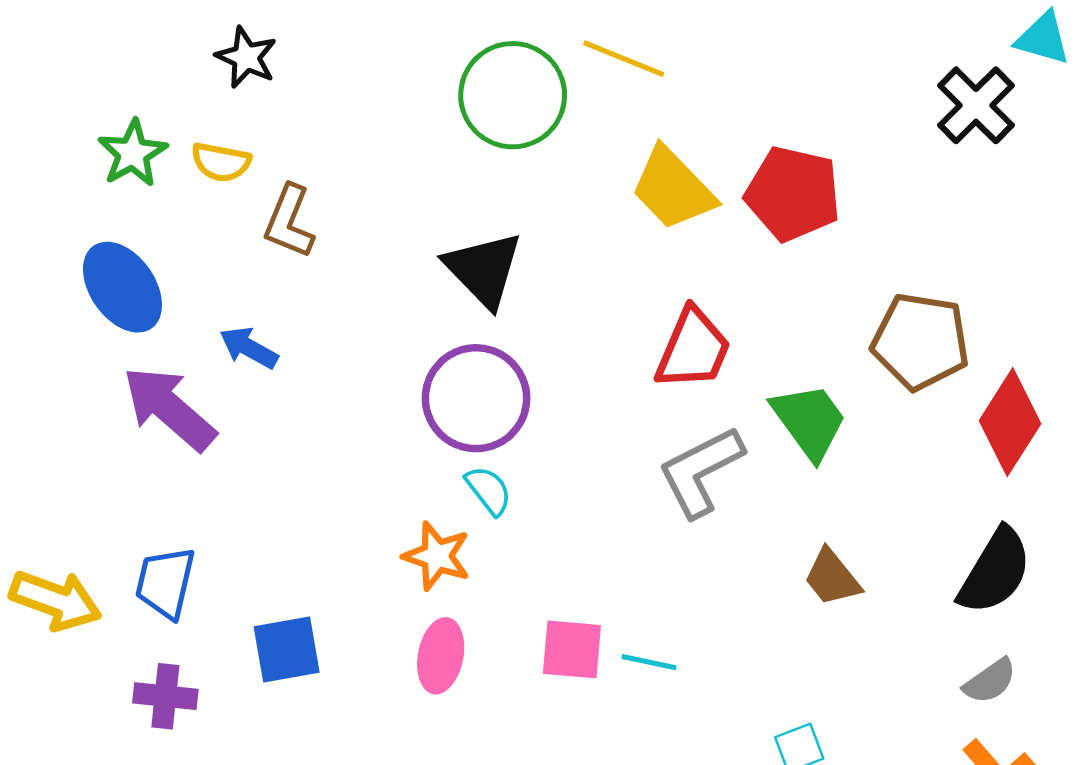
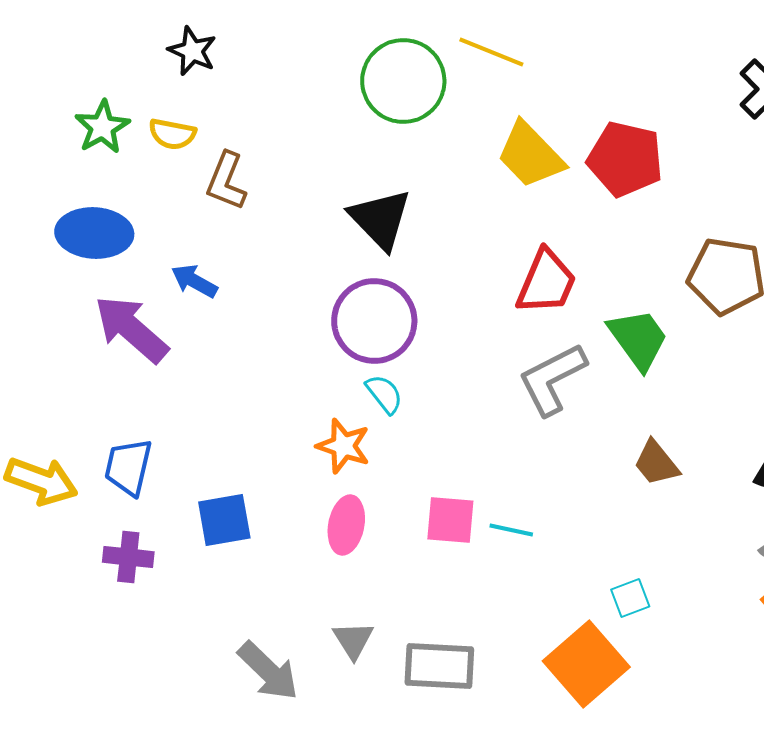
blue ellipse: (122, 287) -> (94, 233), turned -52

